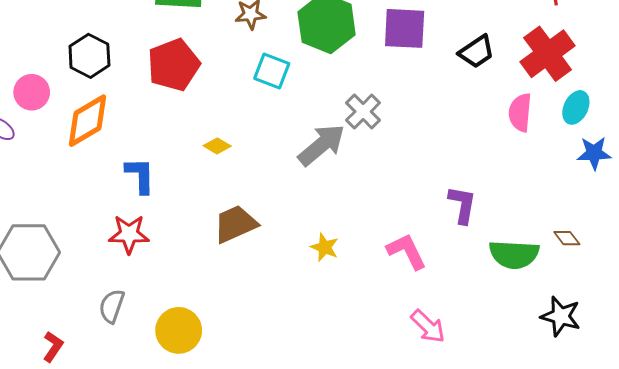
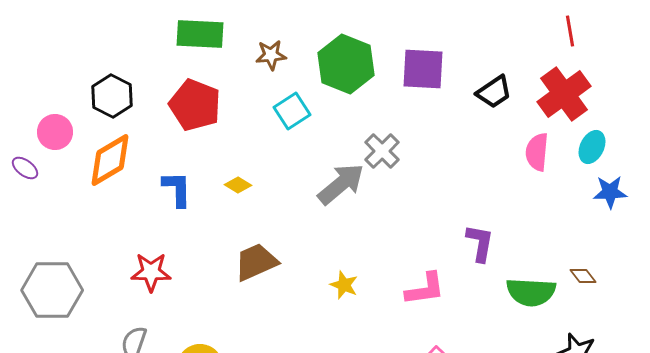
red pentagon: (174, 65) -> (195, 105), turned -30
cyan square: (272, 71) -> (292, 111), turned 36
blue L-shape: (140, 175) -> (177, 189), moved
pink L-shape: (407, 251) -> (425, 289), turned 108

